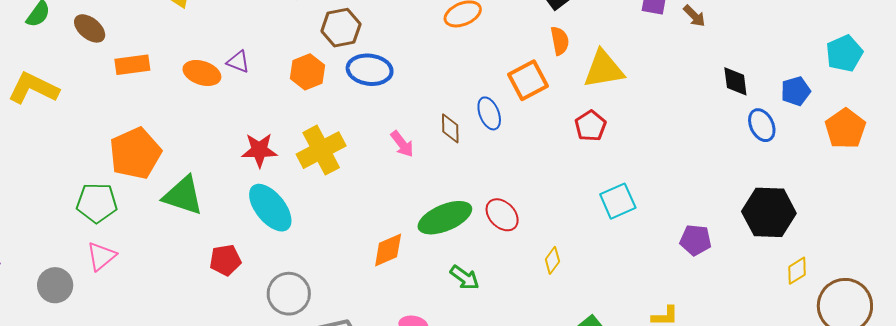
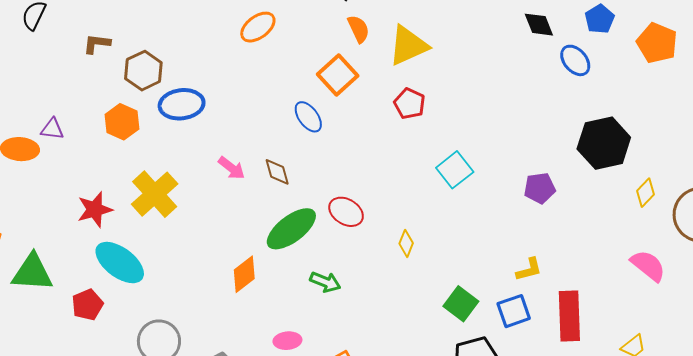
brown diamond: (450, 128) -> (277, 172), moved
red pentagon: (225, 260) -> (87, 305), moved

